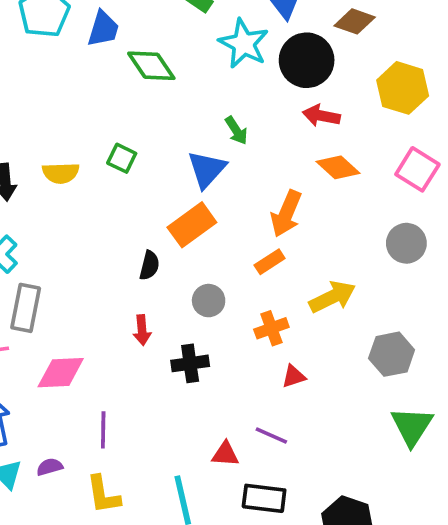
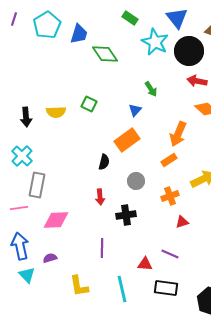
blue triangle: (207, 169) -> (135, 110), size x0.6
purple line: (103, 430) -> (102, 248), moved
purple semicircle: (50, 467) -> (50, 258), moved

